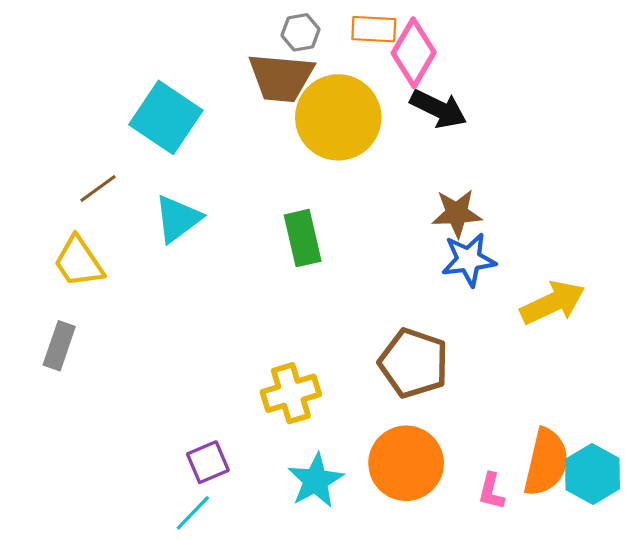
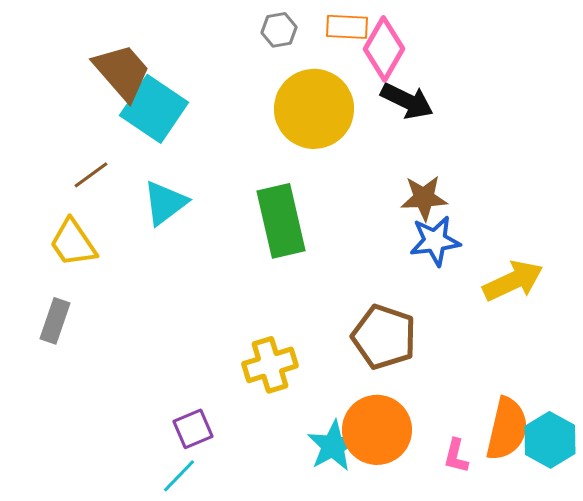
brown trapezoid: (281, 78) -> (122, 72), moved, turned -136
green rectangle: (303, 238) -> (281, 221), size x1.4
cyan star: (316, 480) -> (333, 446), moved

